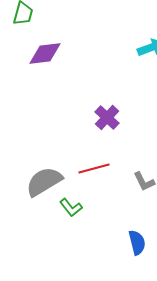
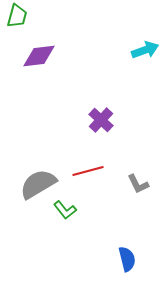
blue semicircle: (137, 243) -> (127, 259), moved

